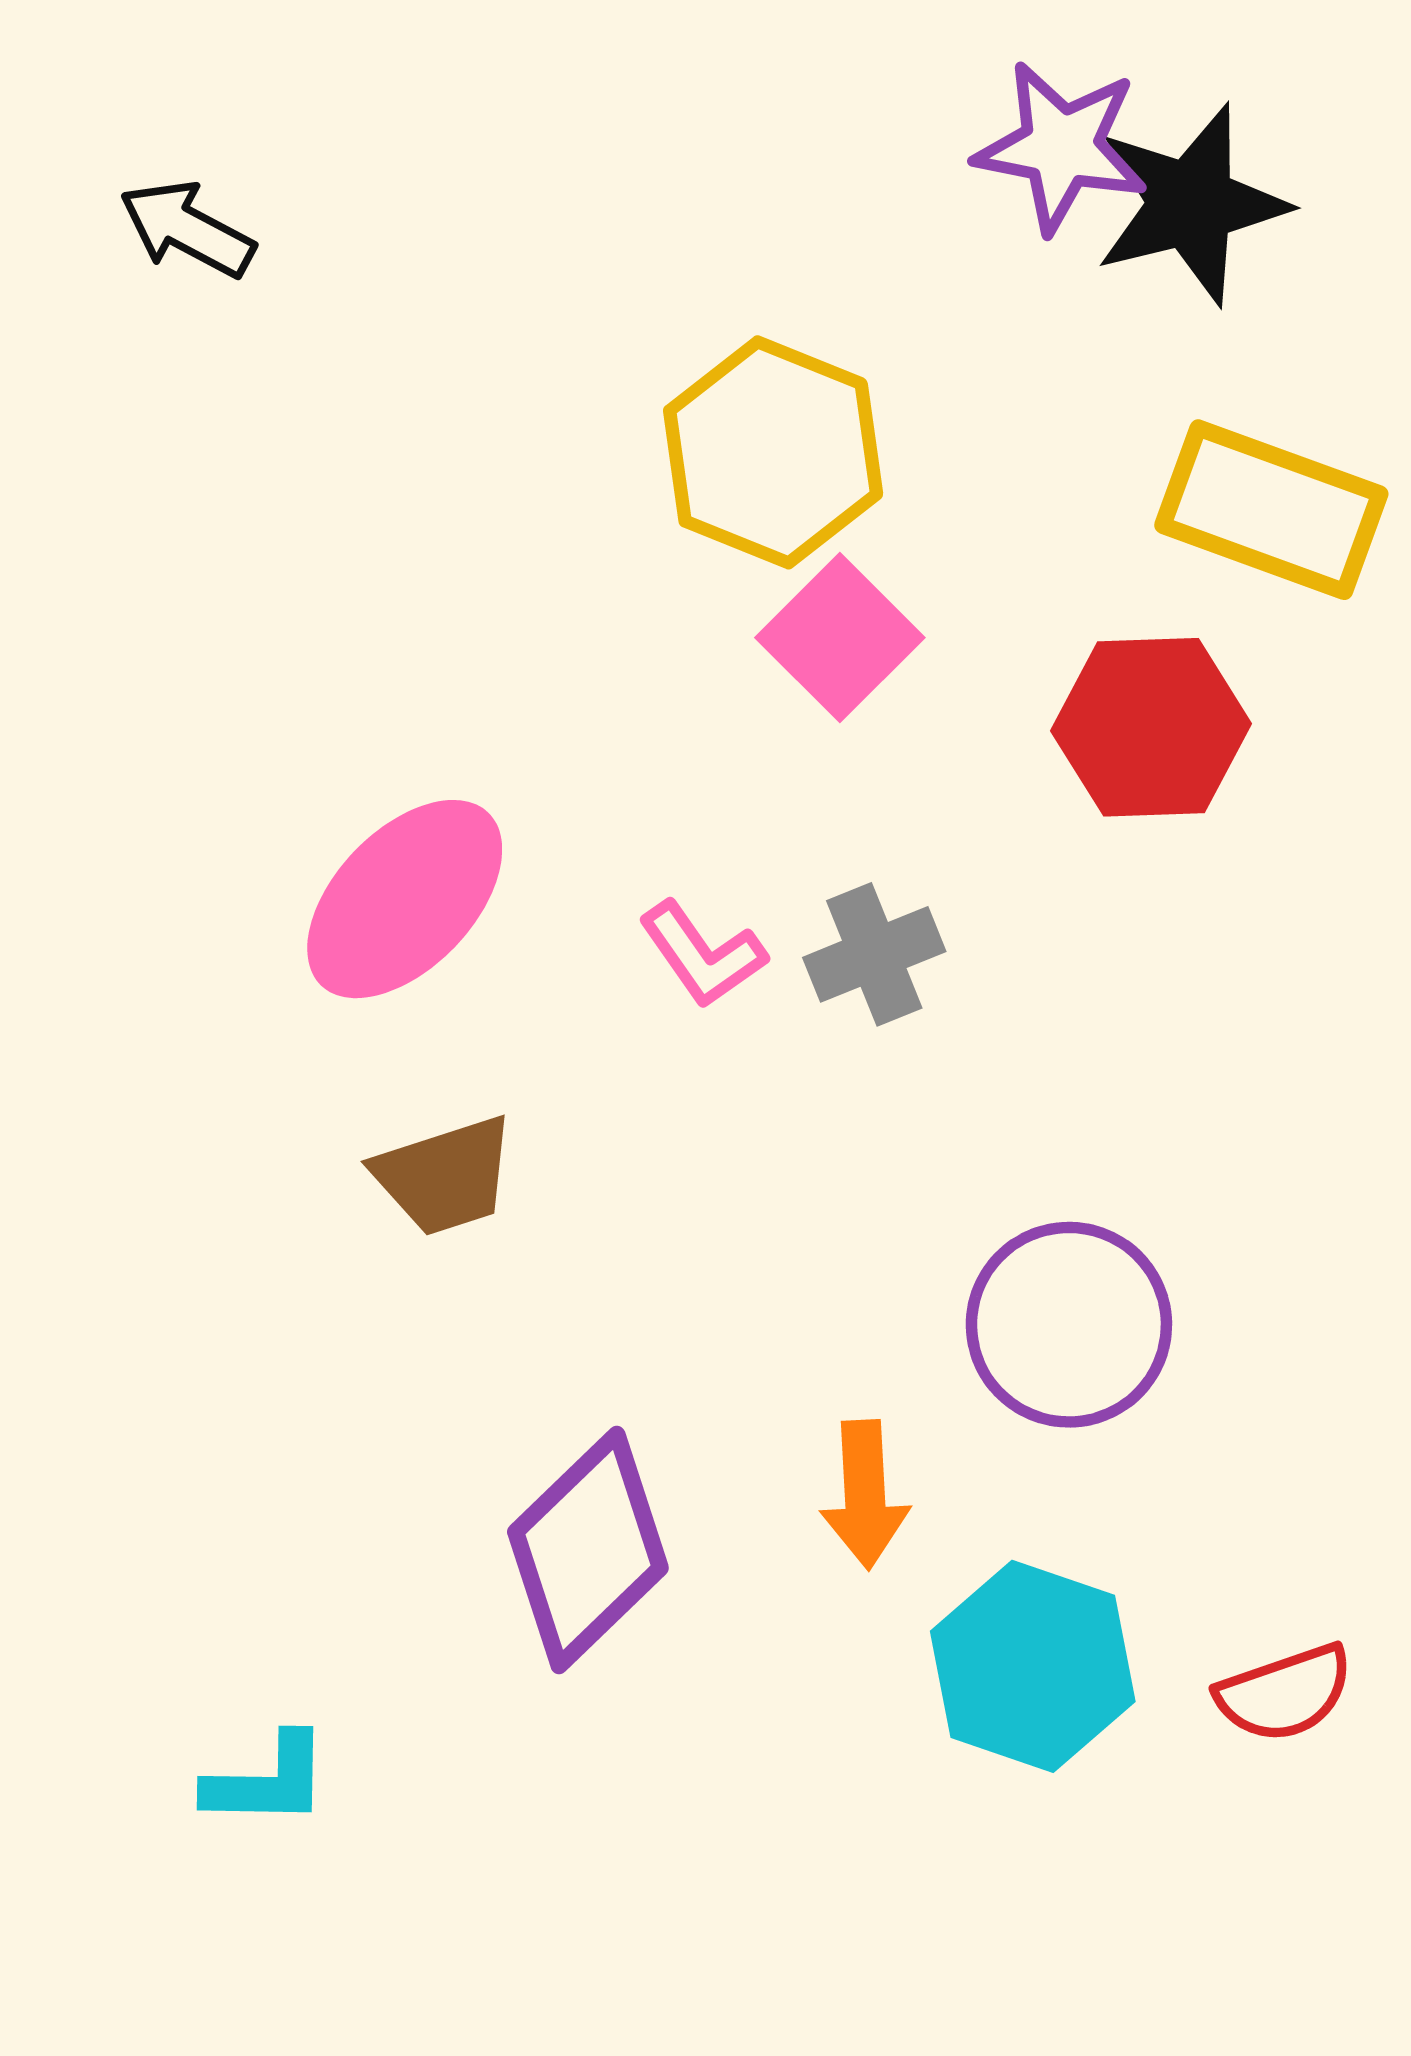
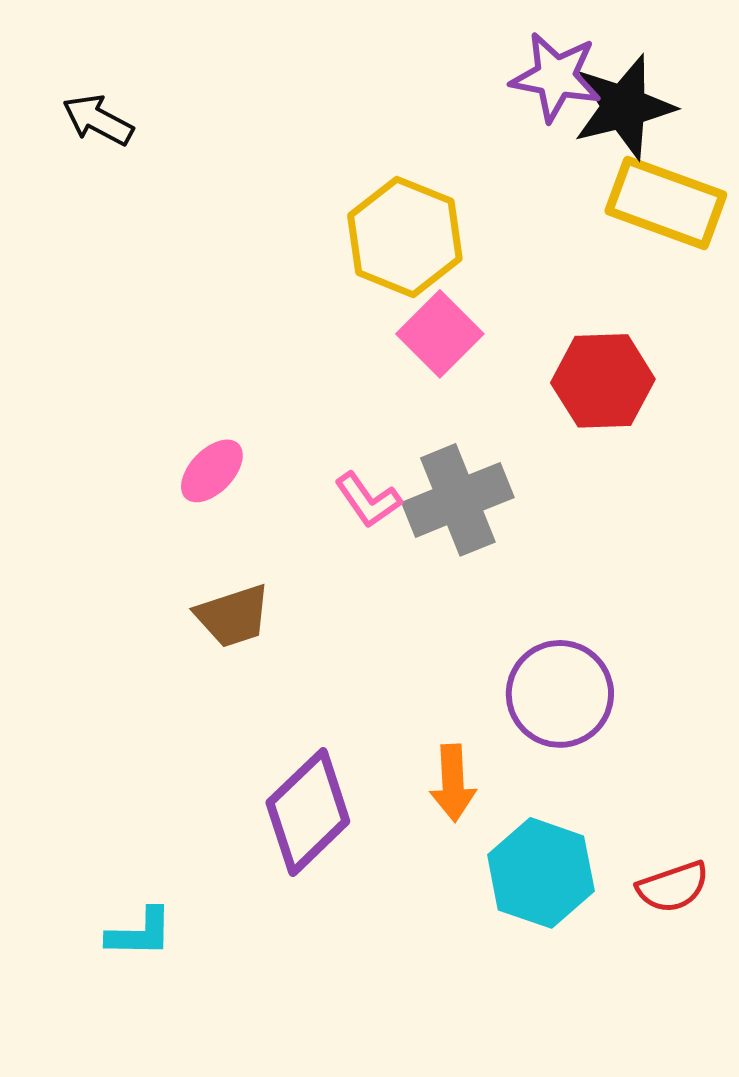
yellow rectangle: (1271, 510) -> (666, 203), moved
pink ellipse: (405, 899) -> (212, 471), size x0.6
gray cross: (874, 954) -> (458, 500), size x1.5

